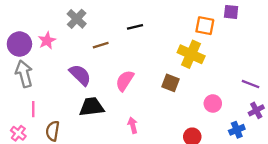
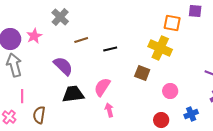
black line: (135, 27) -> (110, 49), moved
pink semicircle: (125, 81) -> (102, 87), moved
pink circle: (213, 103) -> (170, 91), moved
blue cross: (237, 130) -> (191, 114), moved

